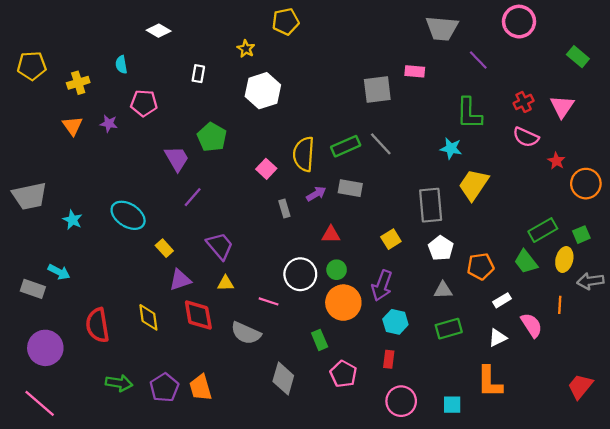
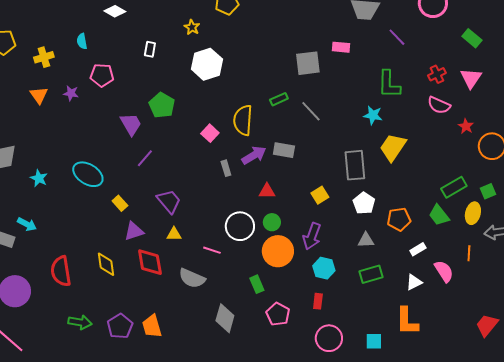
green rectangle: (578, 57) -> (472, 38), moved
green rectangle: (346, 146) -> (279, 99), moved, size x0.7
purple arrow: (316, 194) -> (254, 155), size x1.4

